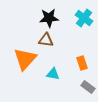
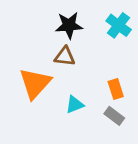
cyan triangle: (53, 74) -> (75, 105), turned -32
gray rectangle: (88, 87) -> (114, 116), moved

